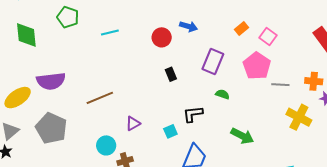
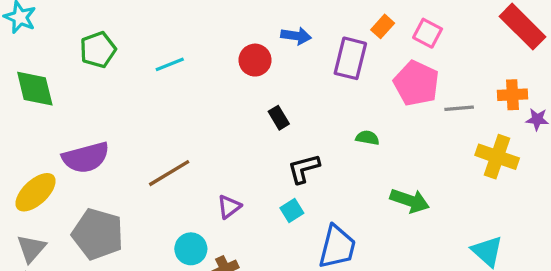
green pentagon: (68, 17) -> (98, 50), turned -30
purple rectangle: (213, 61) -> (350, 58), moved
black L-shape: (193, 114) -> (304, 169), moved

